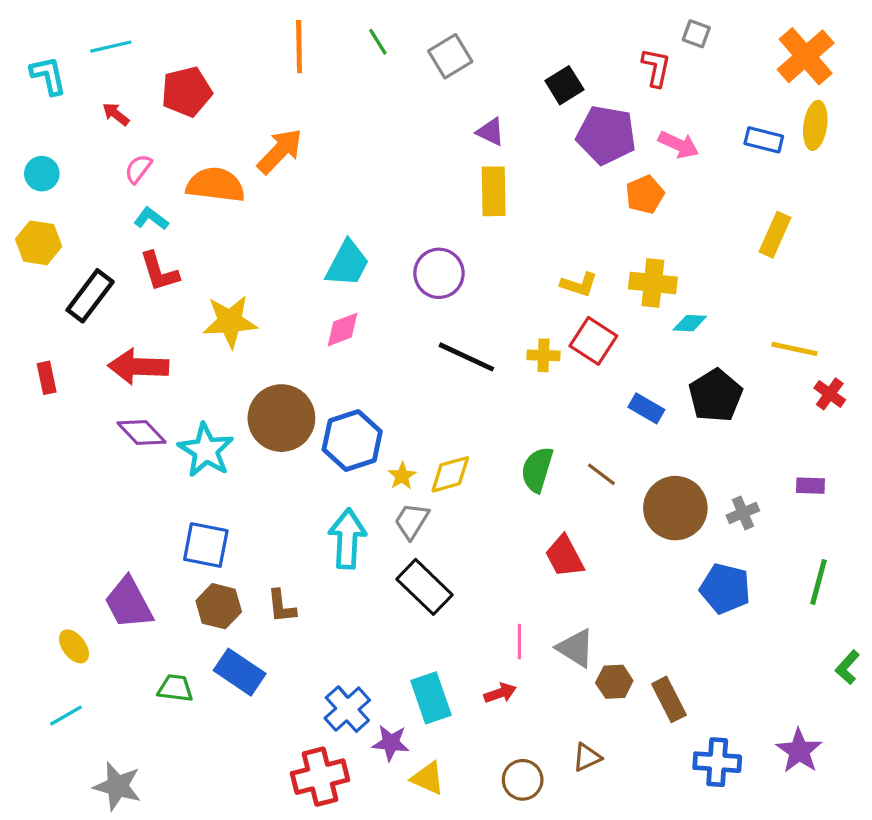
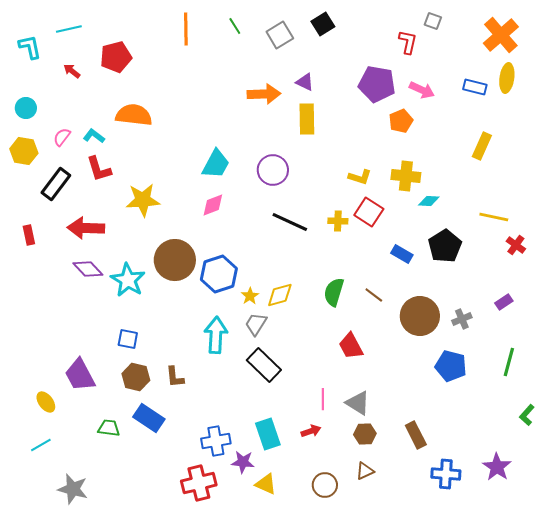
black square: (564, 85) -> (323, 24), moved
orange arrow: (280, 151) -> (264, 94), moved, turned 44
pink semicircle: (138, 169) -> (62, 137), moved
purple rectangle: (810, 486) -> (504, 302), turned -36
blue square: (206, 545) -> (128, 339), size x0.7
brown hexagon: (614, 682) -> (365, 434), moved
blue cross: (347, 709) -> (216, 441), turned 32

